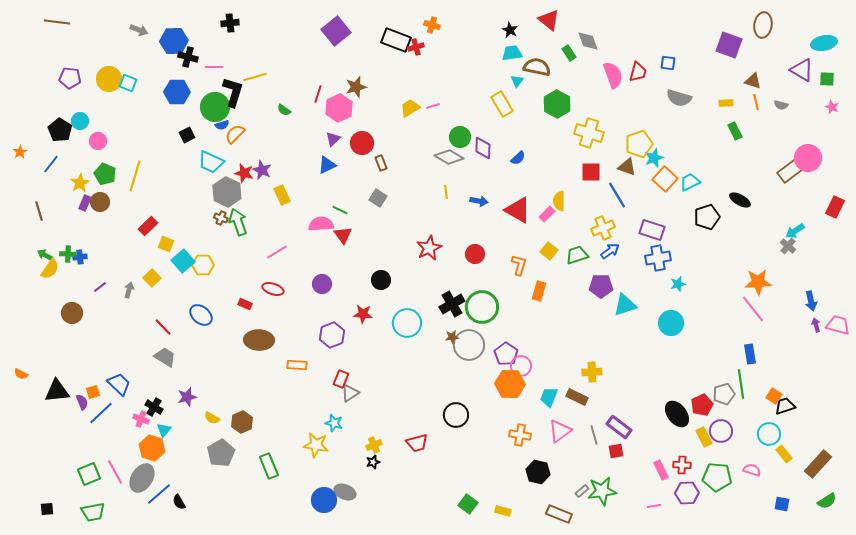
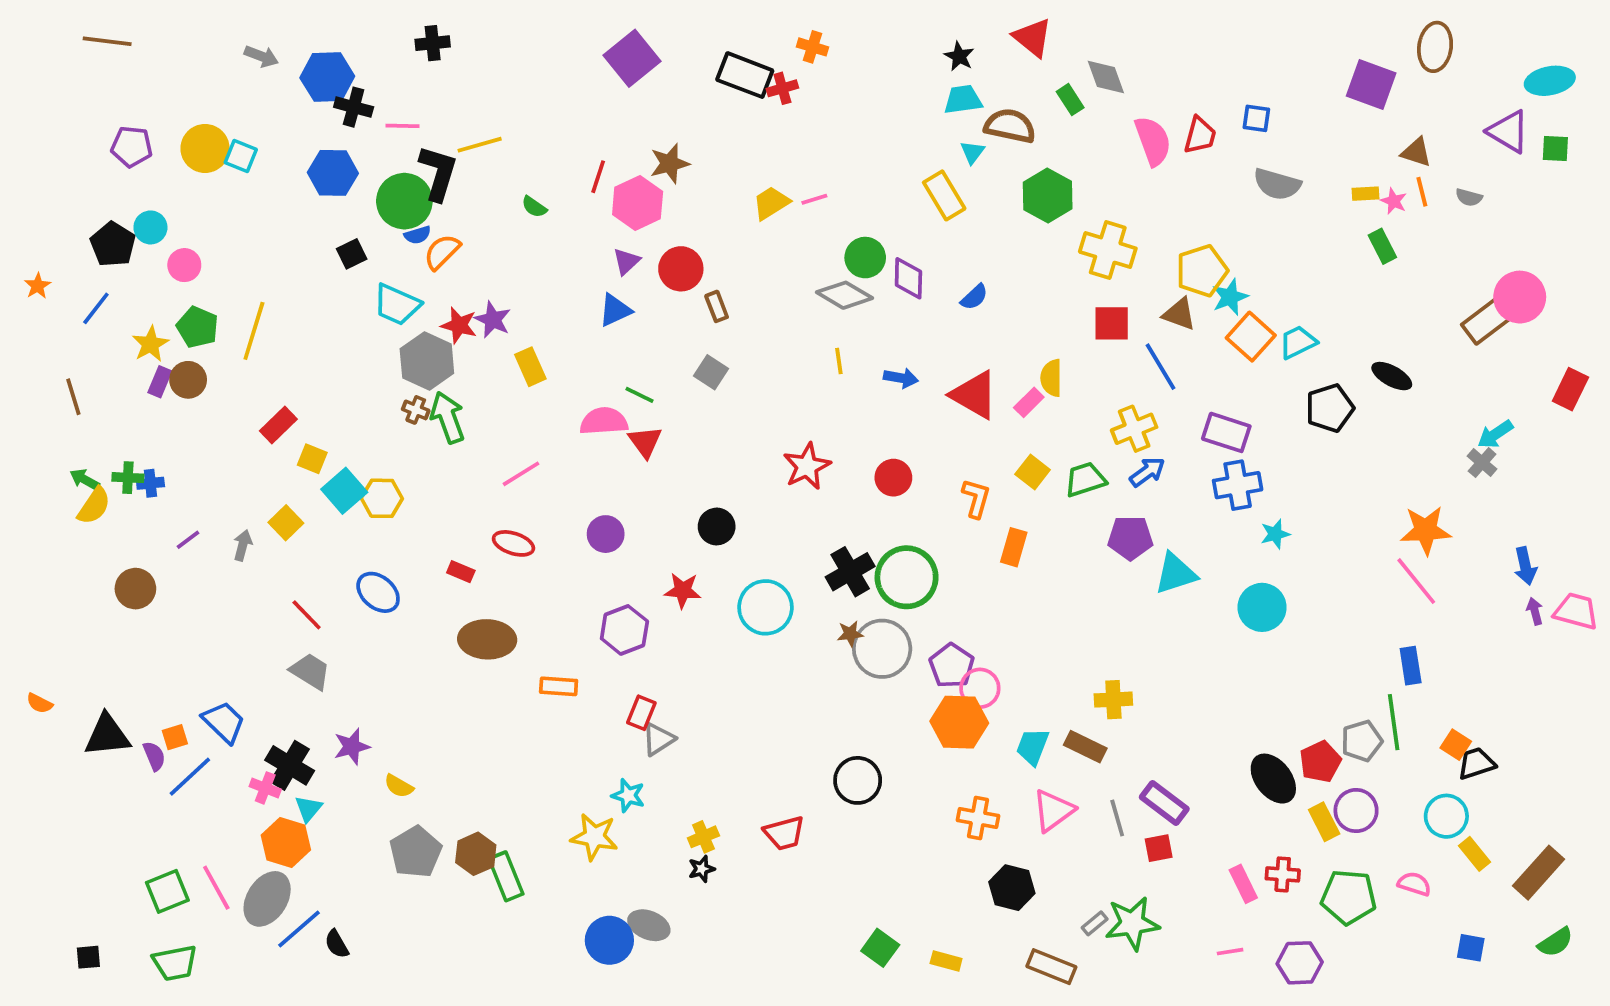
pink star: (832, 107) -> (1394, 201), moved
black cross: (154, 407) -> (290, 765), size x1.4
brown hexagon: (242, 422) -> (476, 854), moved
purple hexagon: (687, 493) -> (1300, 963), moved

